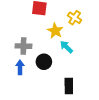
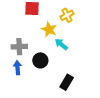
yellow cross: (75, 18) -> (67, 15), turned 32
black rectangle: (69, 86) -> (67, 82), turned 35

